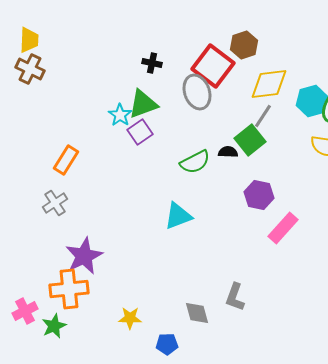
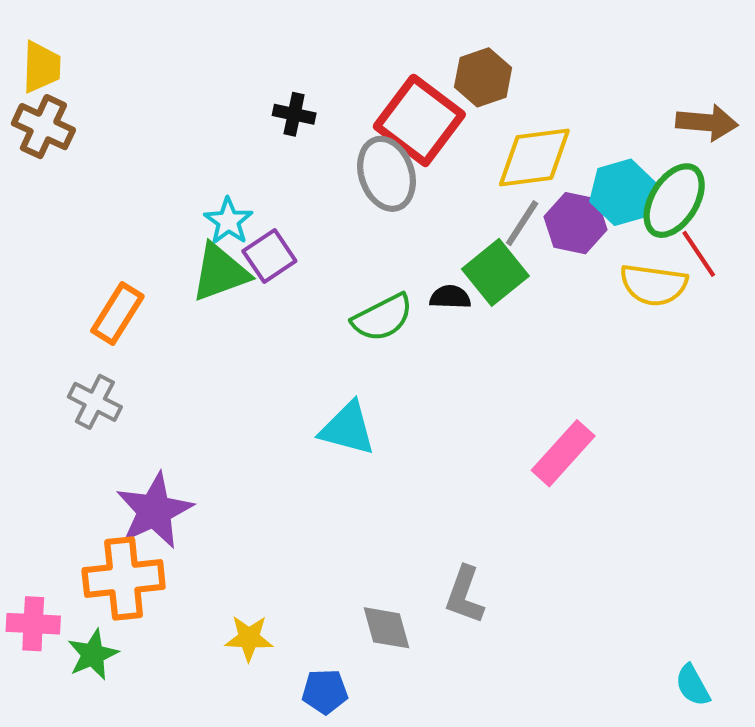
green triangle: (143, 104) -> (220, 272), moved
purple hexagon: (259, 195) -> (576, 223), moved
gray cross: (55, 203) -> (95, 402), turned -30
cyan triangle: (178, 216) -> (347, 429), turned 36
pink cross: (25, 311) -> (33, 624), turned 30

